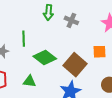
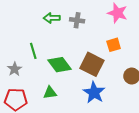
green arrow: (48, 12) -> (52, 18), turned 98
green diamond: (45, 57) -> (59, 65), turned 30

